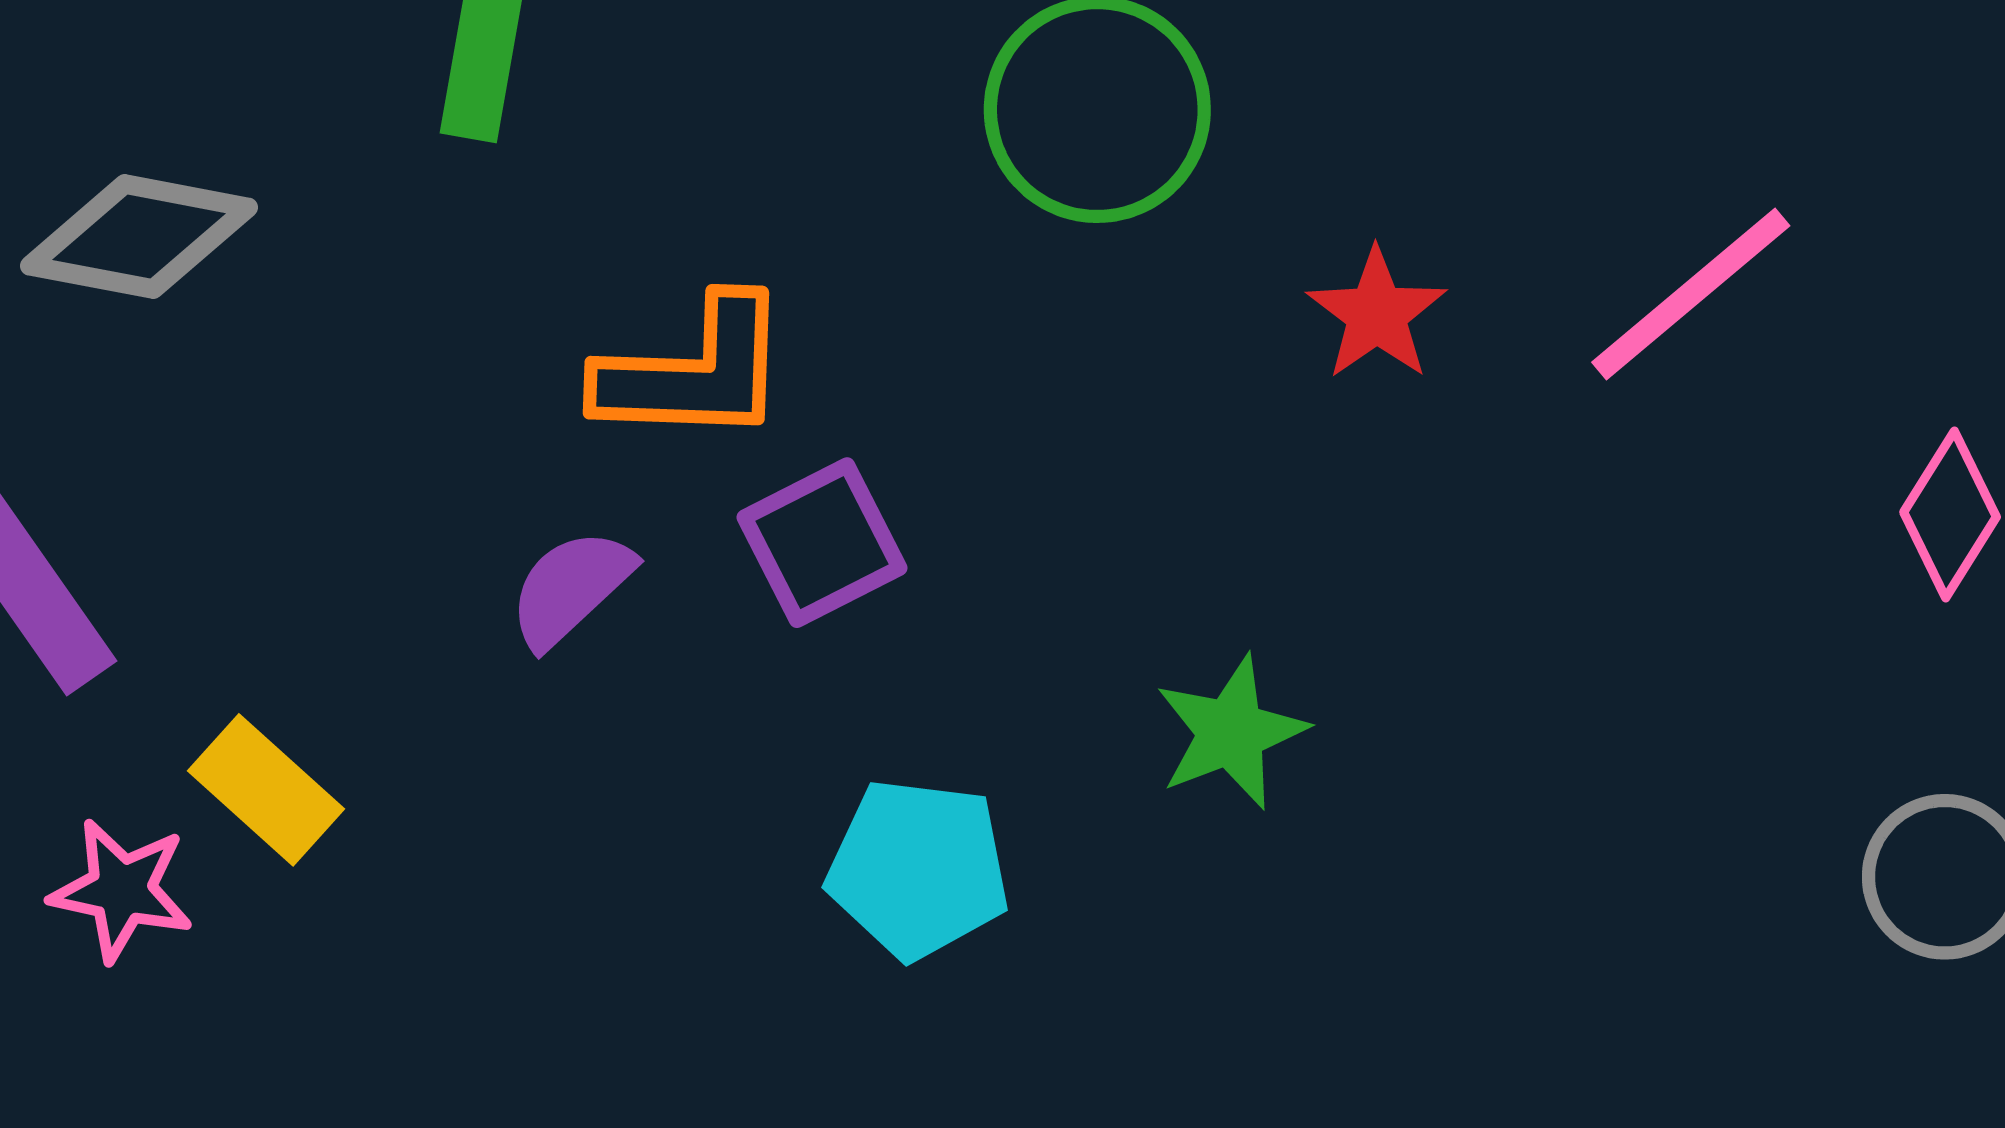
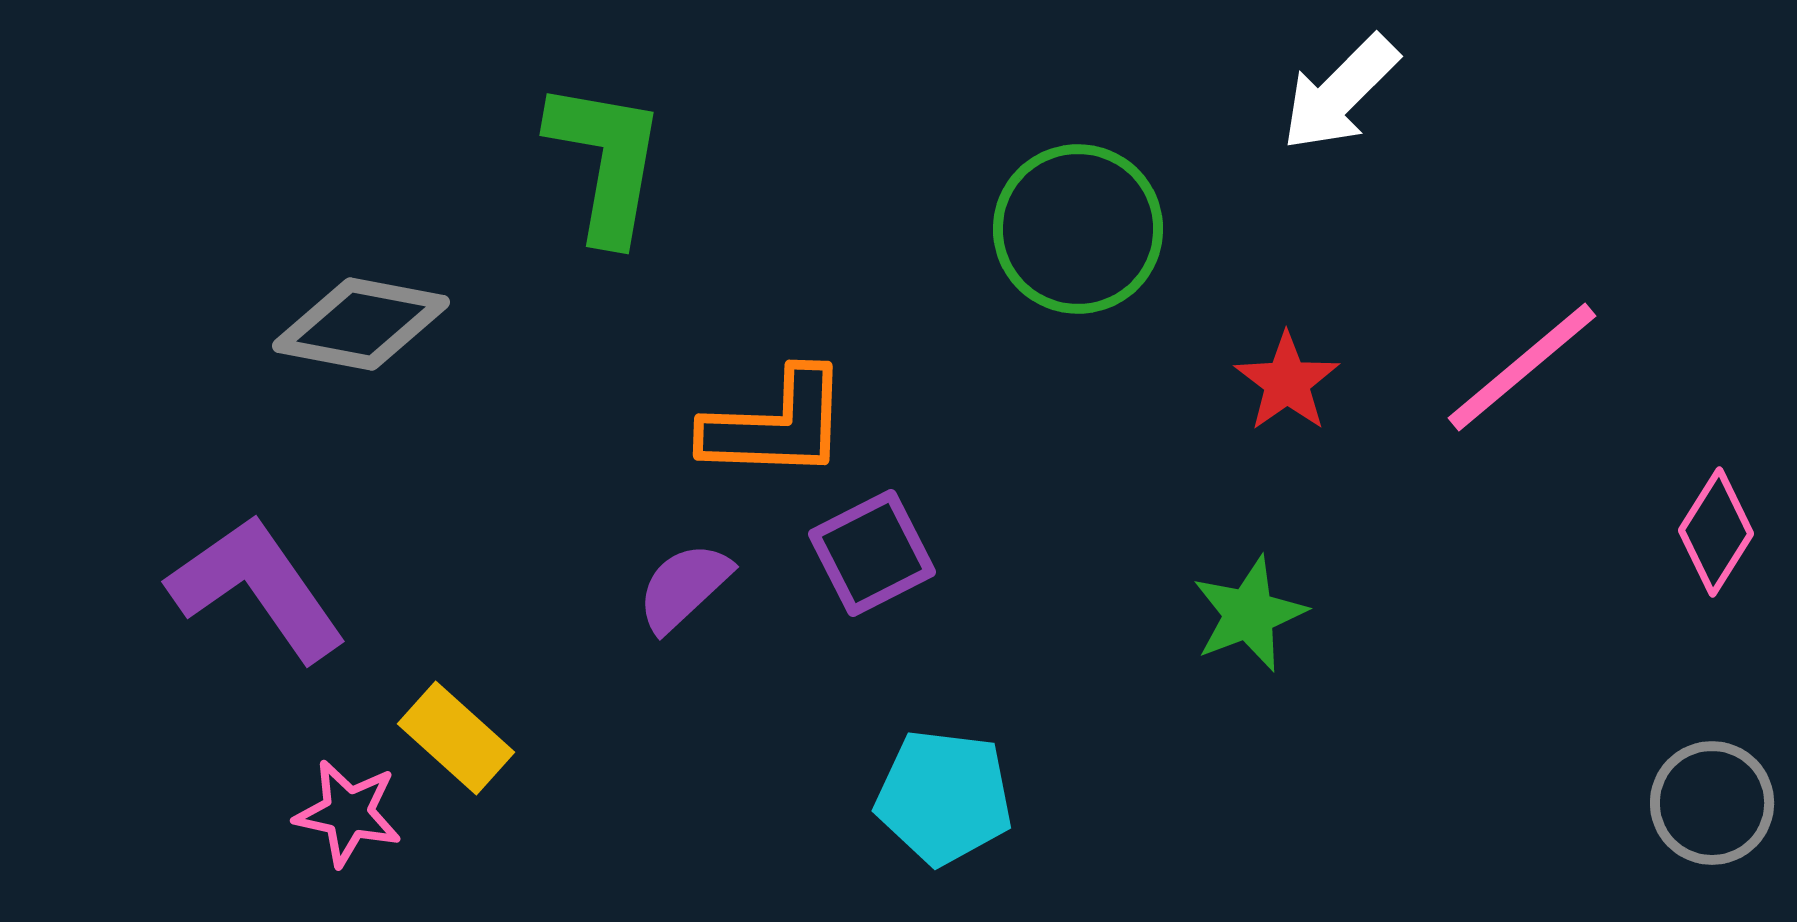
green star: (1231, 732) -> (1249, 614), moved

